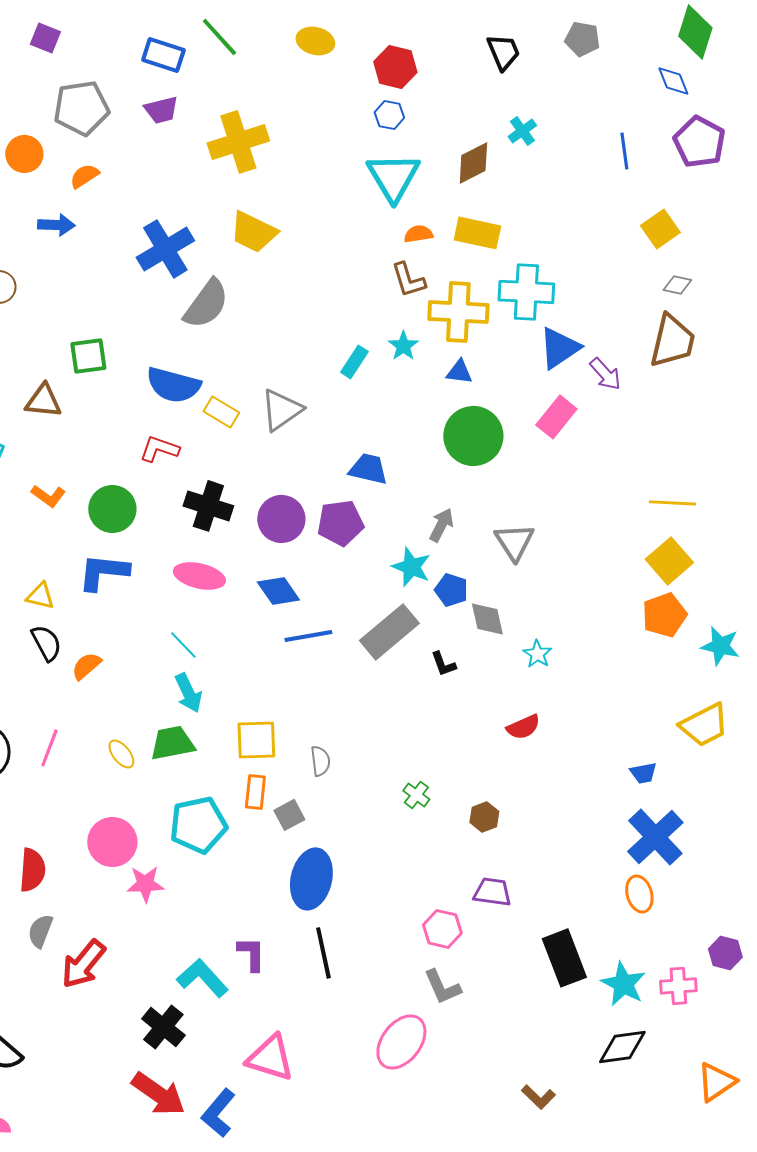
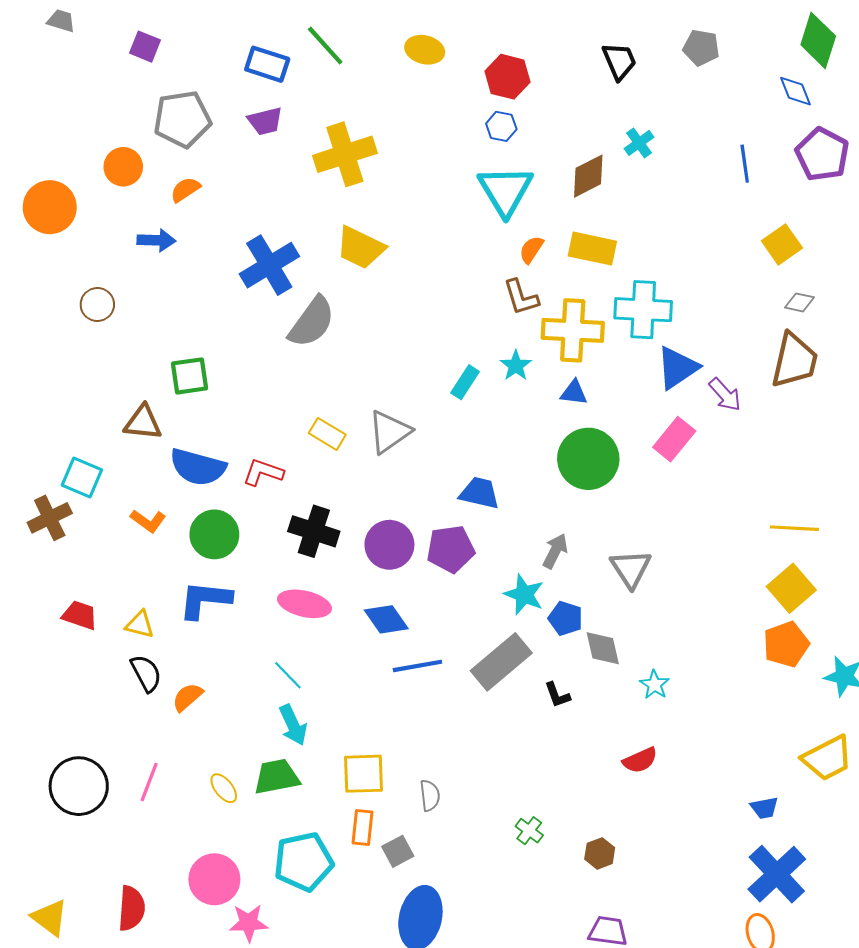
orange semicircle: (418, 234) -> (531, 250), turned -48
blue semicircle: (173, 385) -> (198, 467), moved

